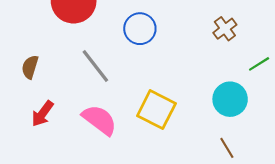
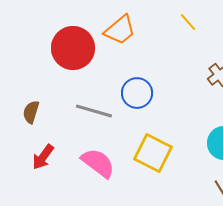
blue circle: (140, 29) -> (137, 93), moved
gray line: (95, 66) -> (94, 111), turned -36

